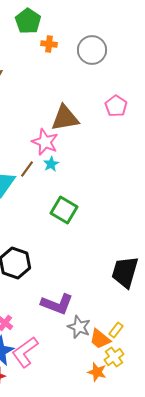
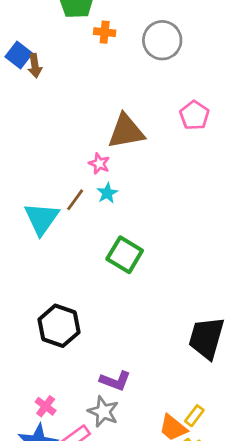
pink star: (45, 142) -> (99, 164), size x0.6
purple L-shape: (57, 304) -> (115, 381), size x0.7
gray star: (79, 327) -> (103, 412), moved

